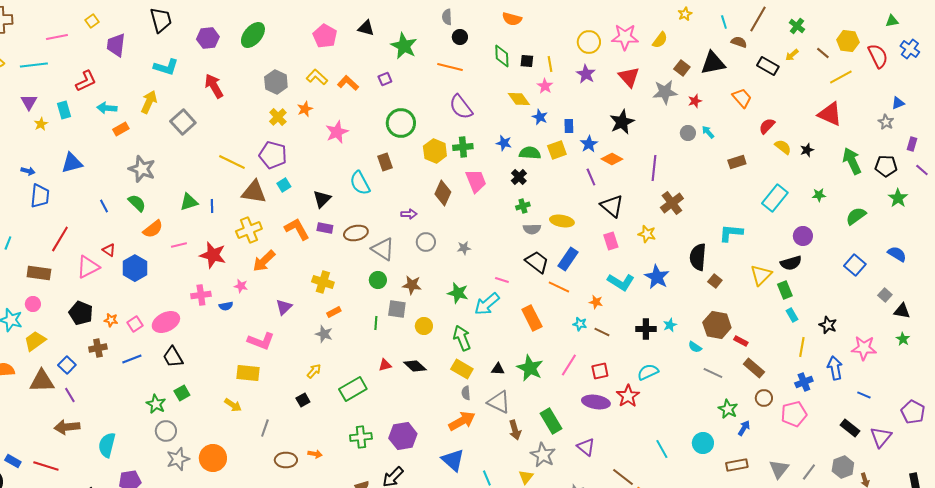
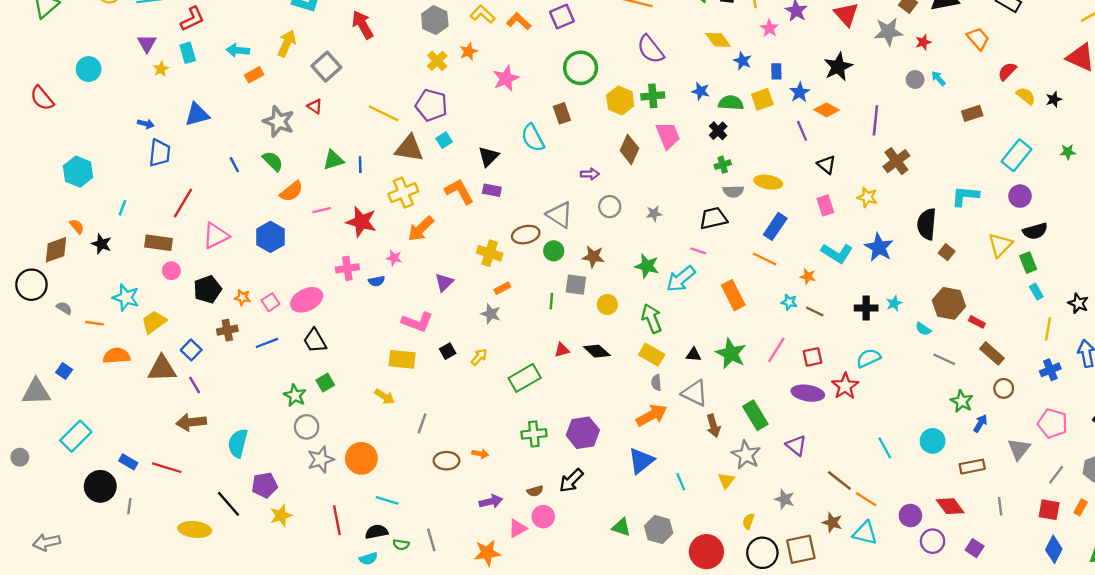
purple square: (385, 79) -> (562, 17), size x1.5
red L-shape: (86, 81) -> (192, 19), moved
pink star: (545, 86) -> (769, 28), moved
black triangle: (612, 206) -> (826, 165), size x0.7
brown ellipse: (356, 233) -> (526, 235), moved
purple circle: (803, 236) -> (1020, 196), moved
red triangle: (109, 250) -> (315, 106), moved
black trapezoid: (537, 262) -> (713, 218), moved, turned -50
pink circle: (33, 304) -> (171, 271), moved
black pentagon: (81, 313) -> (208, 289), turned 30
black square: (303, 400) -> (448, 351), moved
pink pentagon: (794, 414) -> (1053, 423), moved, turned 30
blue triangle: (453, 460) -> (641, 461), turned 40
gray triangle: (779, 469) -> (1019, 449), moved

